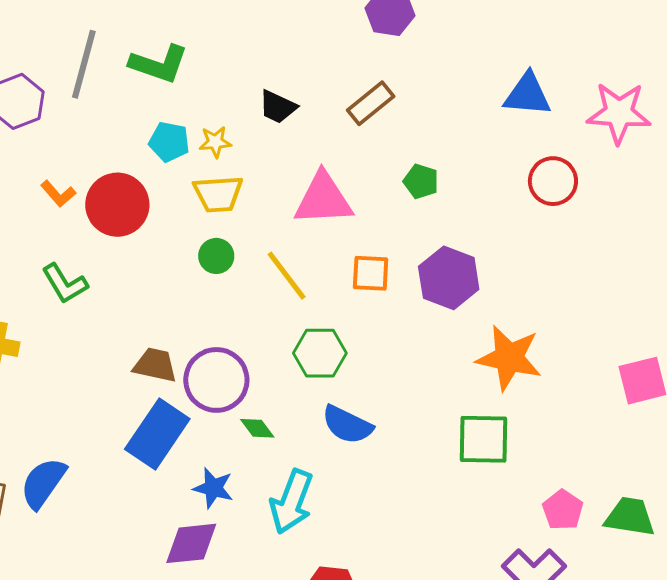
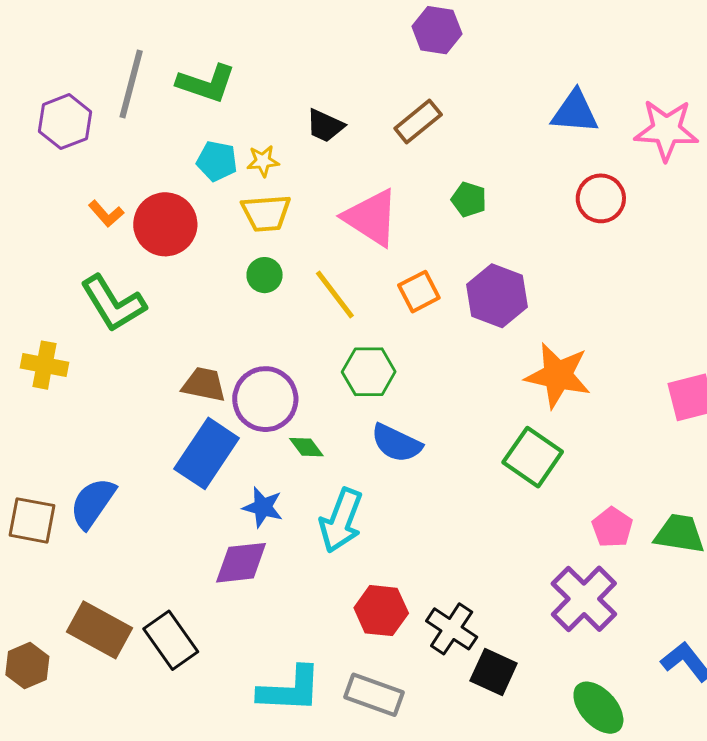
pink triangle: (323, 199) -> (371, 218), turned 36
orange square: (371, 273) -> (419, 292), turned -30
green L-shape: (65, 284) -> (113, 304), size x1.4
green square: (483, 439) -> (533, 457), turned 34

